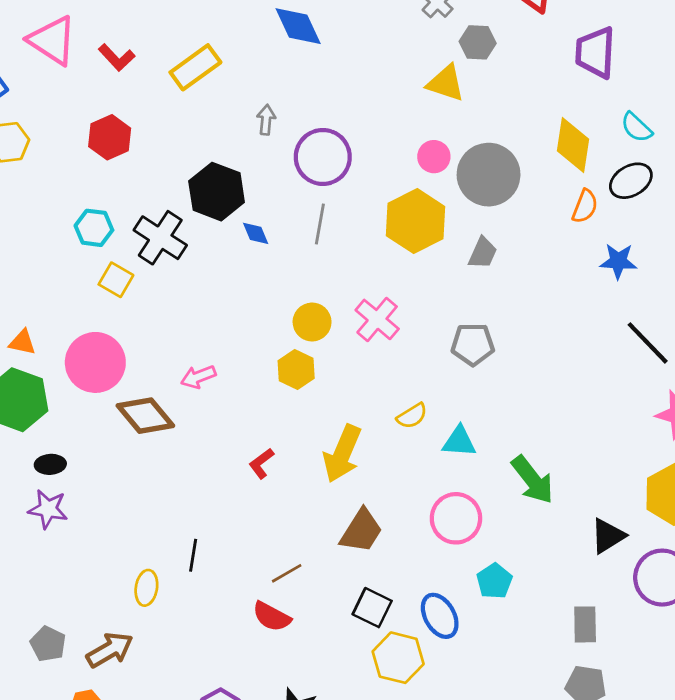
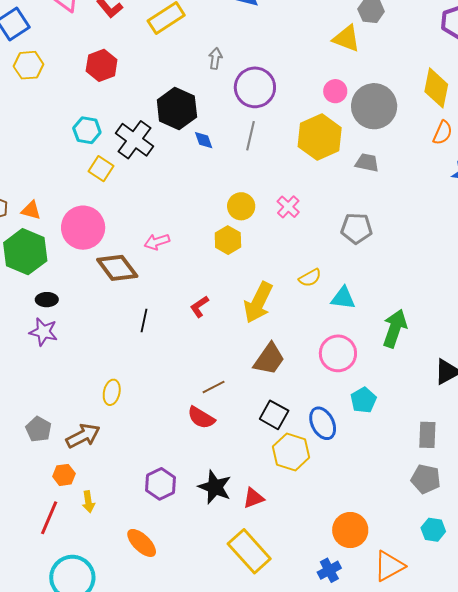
gray trapezoid: (483, 253) -> (367, 163), turned -105
pink cross: (377, 319) -> (288, 207), size x0.7
green arrow: (533, 480) -> (395, 328), turned -126
black line: (193, 555) -> (144, 321), moved

